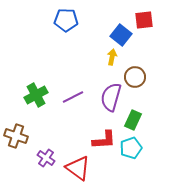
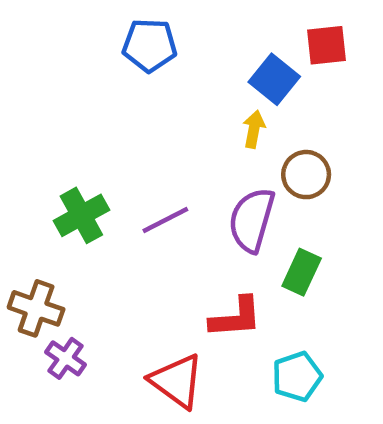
cyan pentagon: (131, 148) -> (297, 377), moved
purple cross: (46, 158) -> (66, 358), moved

